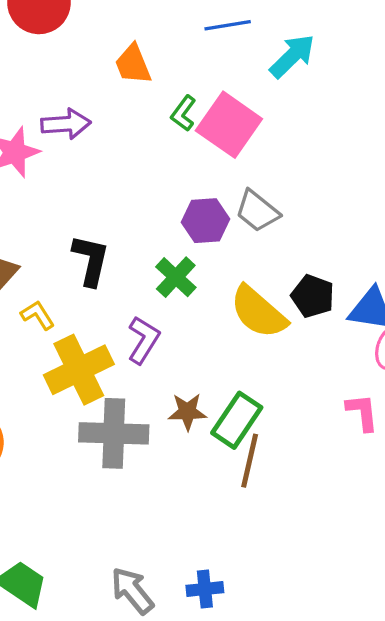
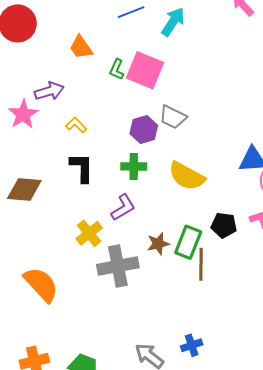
green cross: (176, 277) -> (134, 166), turned -30
black pentagon: (313, 296) -> (224, 225), moved
yellow L-shape: (38, 315) -> (76, 125), moved
purple L-shape: (144, 340) -> (123, 207), turned 40
yellow cross: (79, 370) -> (89, 233), size x0.7

